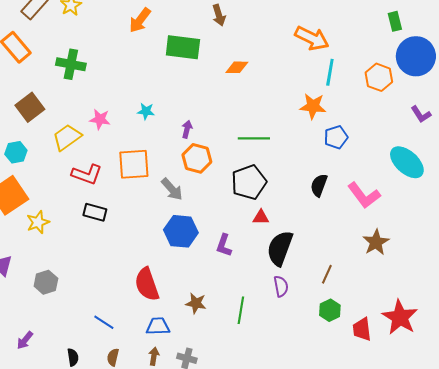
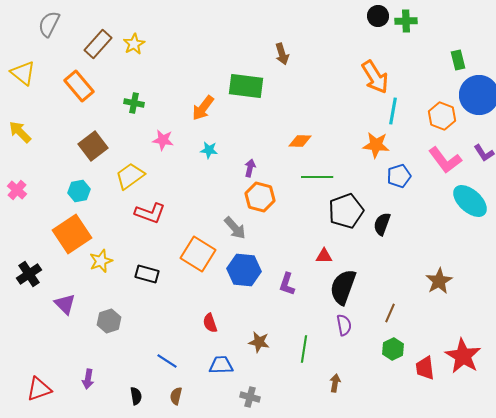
orange arrow: (140, 20) -> (203, 108), moved
orange arrow: (312, 38) -> (375, 77), turned 32
green cross: (71, 64) -> (134, 103), size x0.7
orange diamond: (237, 67) -> (300, 141), moved
pink star: (100, 119) -> (163, 140), moved
orange square: (134, 164) -> (198, 254), moved, turned 36
black pentagon: (249, 182) -> (346, 211), moved
pink L-shape: (364, 195) -> (445, 160), moved
black rectangle: (95, 212) -> (147, 274), moved
red semicircle: (147, 284) -> (210, 323), size x0.6
purple arrow: (25, 340) -> (88, 379), turned -30
brown arrow: (154, 356) -> (335, 383), moved

